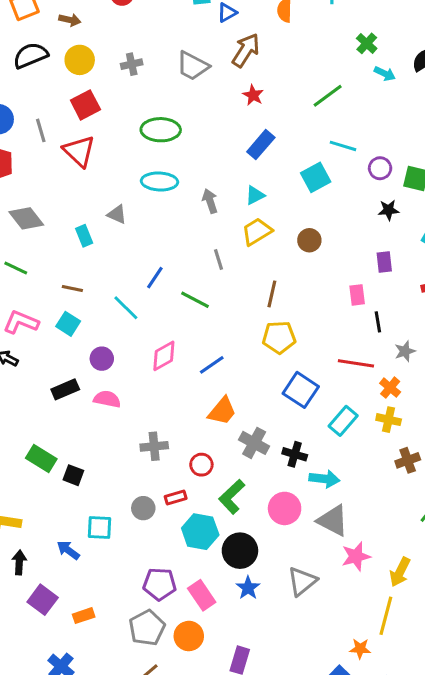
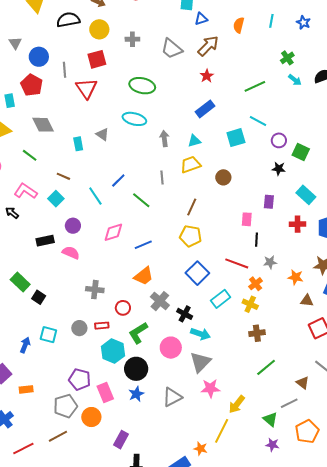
gray triangle: (333, 521) -> (200, 362), turned 35
blue arrow: (68, 550) -> (25, 345), turned 63

